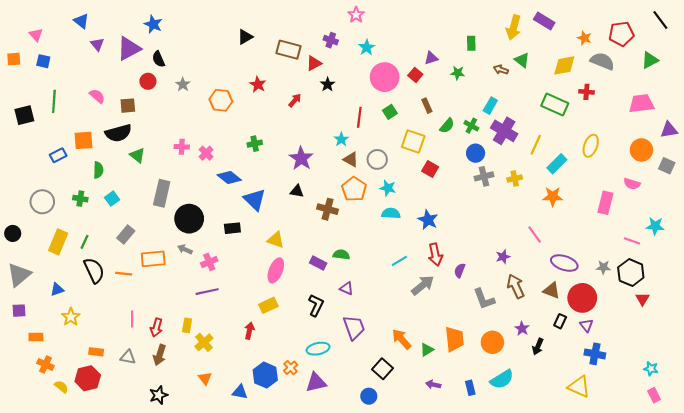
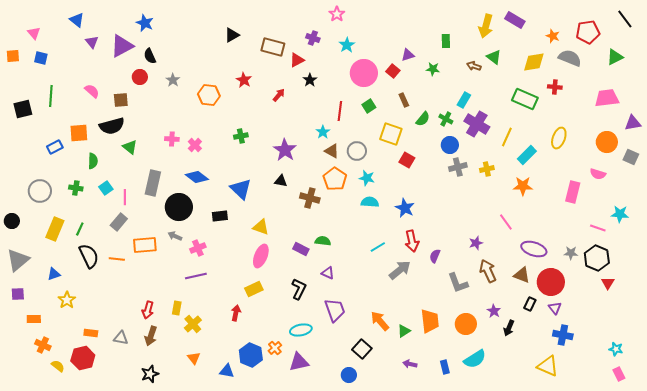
blue diamond: (229, 177) -> (197, 177), moved
pink line: (132, 319) -> (125, 197), moved

